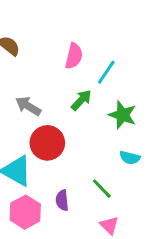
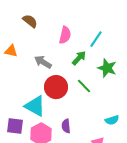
pink semicircle: (74, 56) -> (65, 35), moved
cyan semicircle: (130, 158) -> (112, 120), moved, turned -32
green line: (102, 189) -> (84, 86), moved

